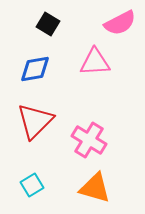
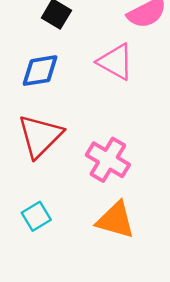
pink triangle: (95, 62) -> (115, 62), turned 32

